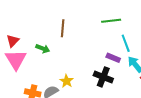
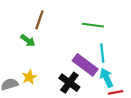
green arrow: (43, 49) -> (28, 40), moved
purple rectangle: (113, 58) -> (85, 65), size x1.6

